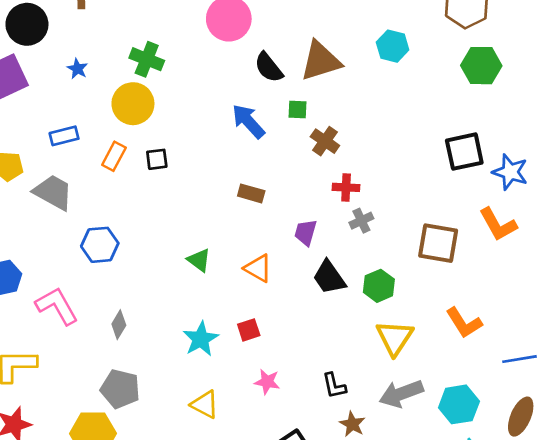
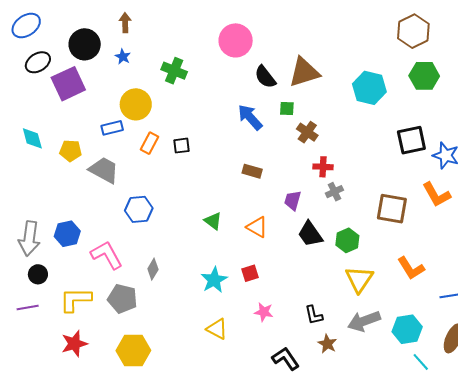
cyan hexagon: (393, 46) -> (369, 88), moved, size x1.4
blue star: (77, 69) -> (123, 57), moved
yellow circle: (133, 104) -> (136, 104), moved
gray pentagon: (120, 389) -> (122, 299), moved

